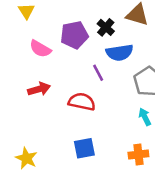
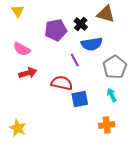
pink semicircle: (40, 49) -> (22, 49), moved
blue square: (84, 148) -> (80, 99), moved

